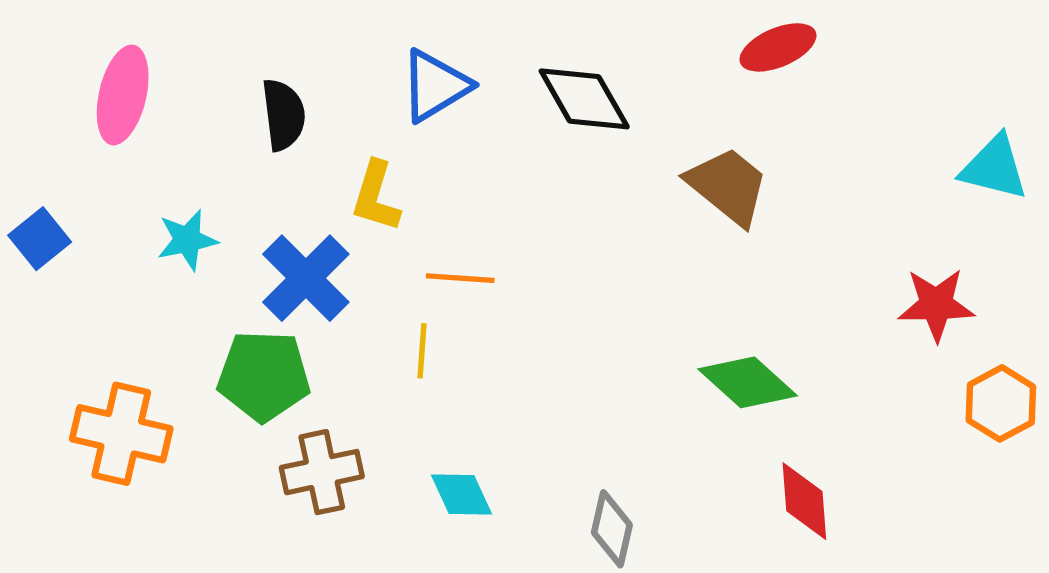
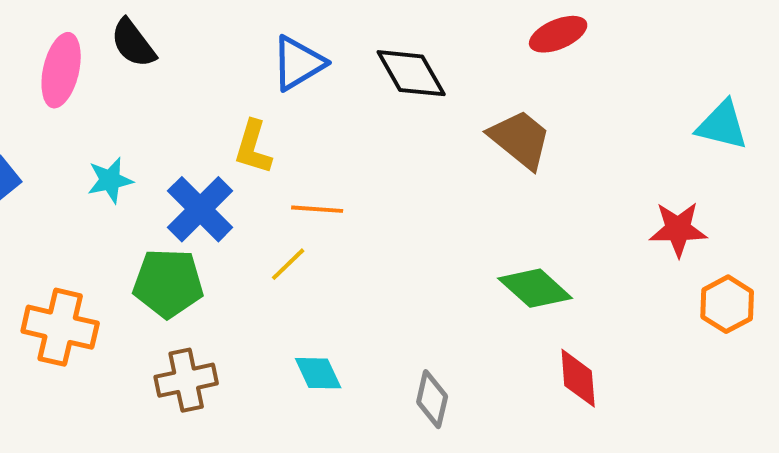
black semicircle: (283, 115) -> (133, 43), moved, turned 150
yellow line: (422, 351) -> (288, 264), turned 42
brown cross: (322, 472) -> (186, 380), moved

